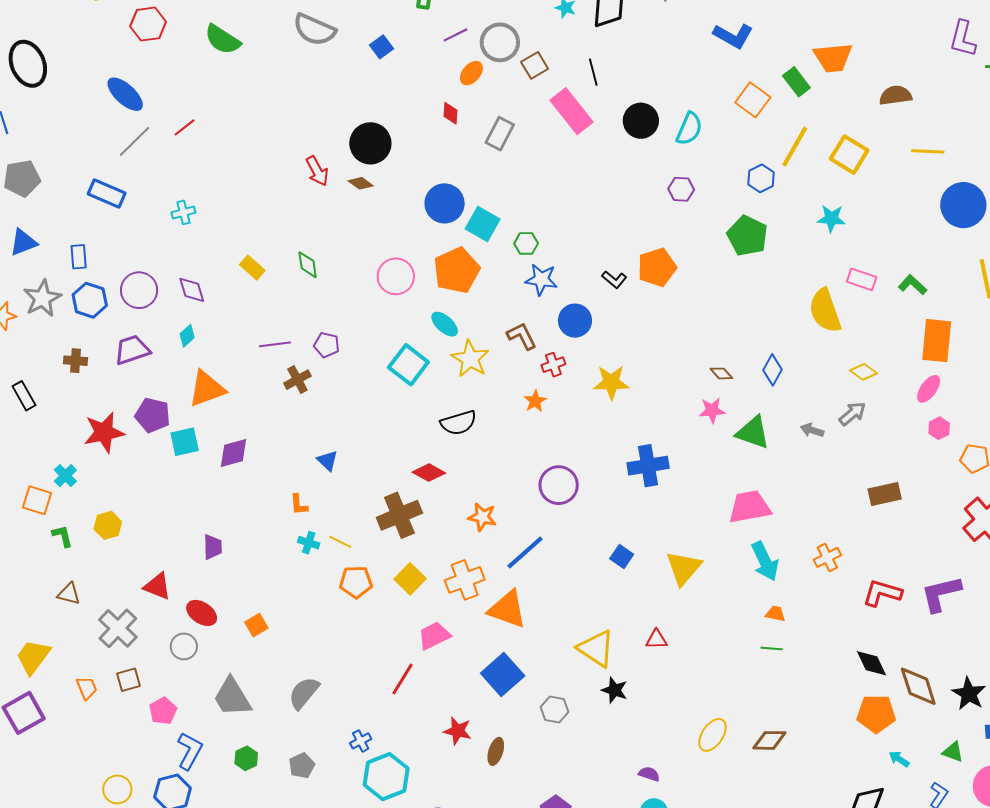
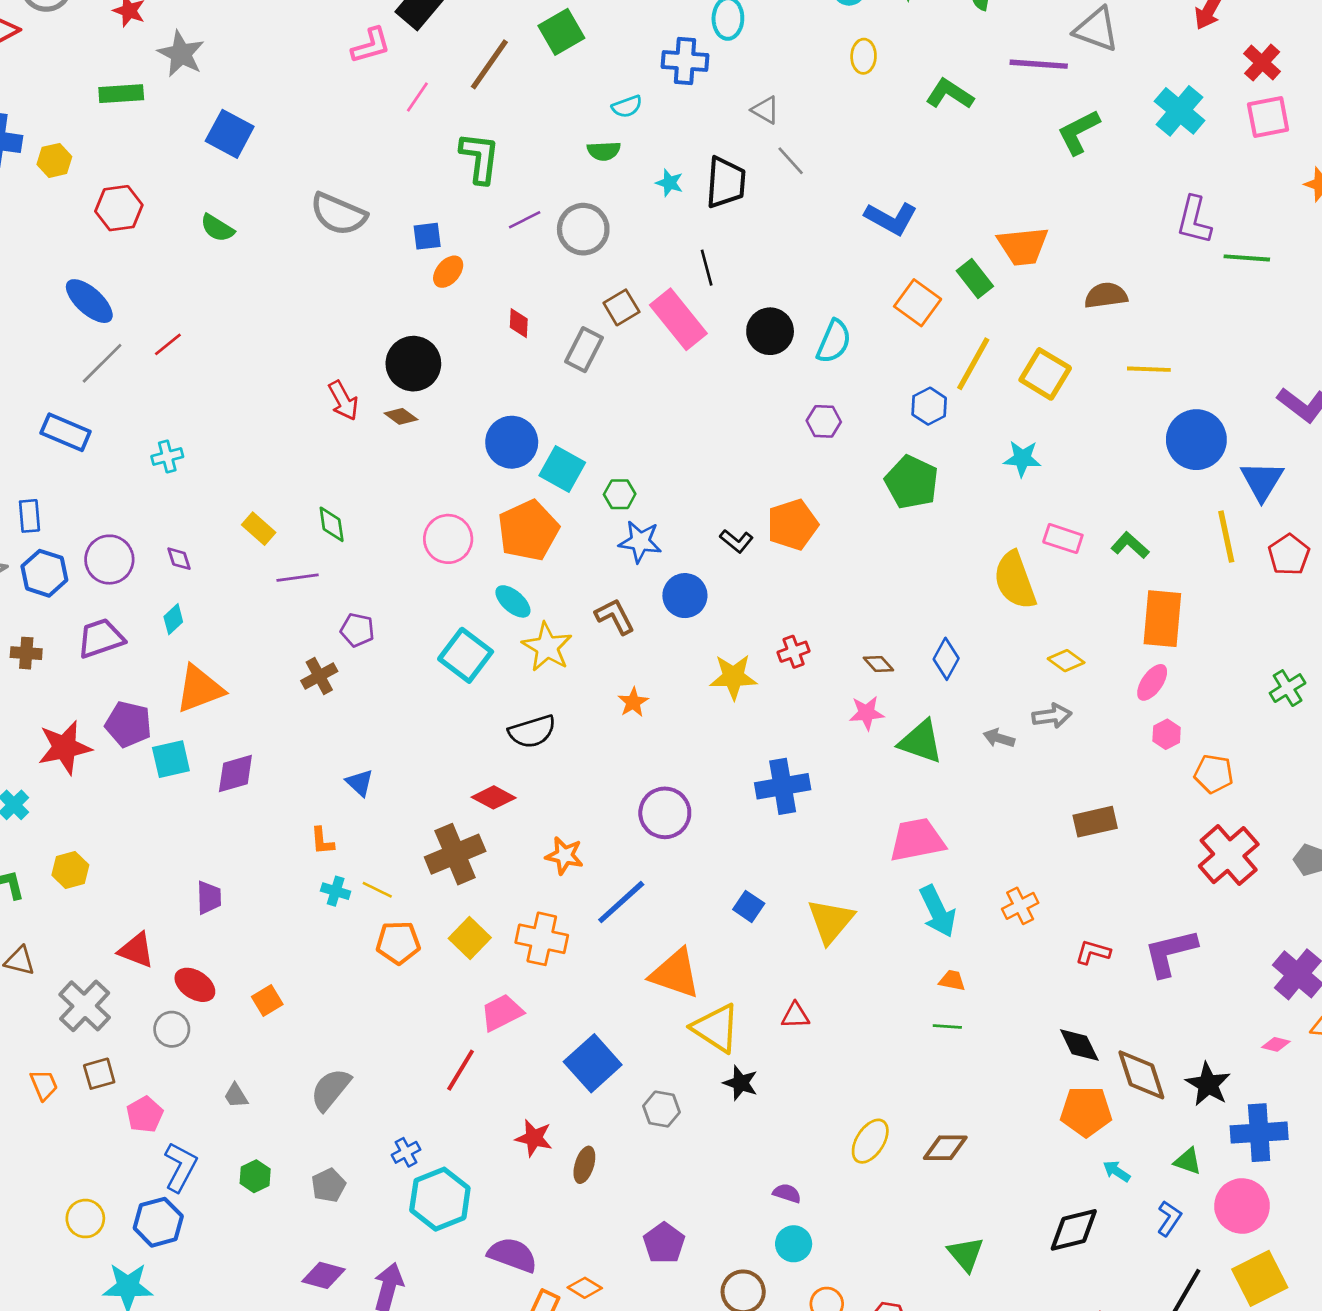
green semicircle: (223, 40) -> (217, 228), size x0.7
blue square: (381, 47) -> (427, 236), turned 30
brown square: (535, 65) -> (621, 307), moved
orange ellipse: (471, 73) -> (448, 272), moved
purple diamond: (192, 290) -> (179, 559), size x0.7
purple line: (275, 344) -> (298, 578), moved
red cross: (553, 365) -> (794, 652), moved
gray arrow: (852, 414) -> (1052, 716), turned 32
orange cross: (465, 580) -> (542, 939), turned 33
red L-shape: (882, 593) -> (1093, 952), size x0.7
orange triangle: (507, 609) -> (675, 974), moved
gray trapezoid: (232, 697) -> (236, 1096), size x0.5

